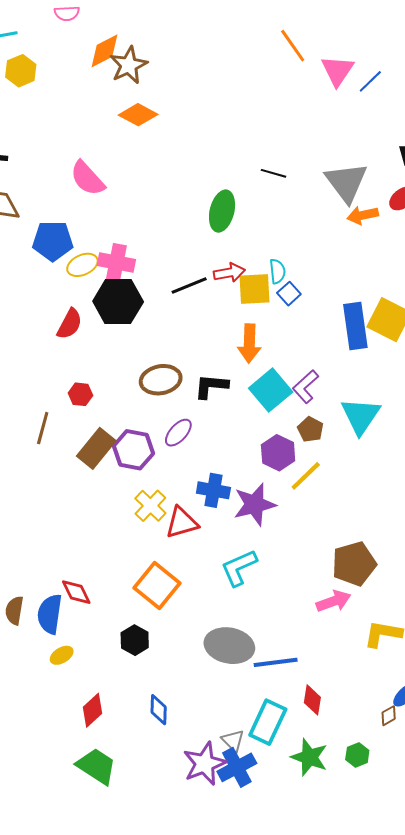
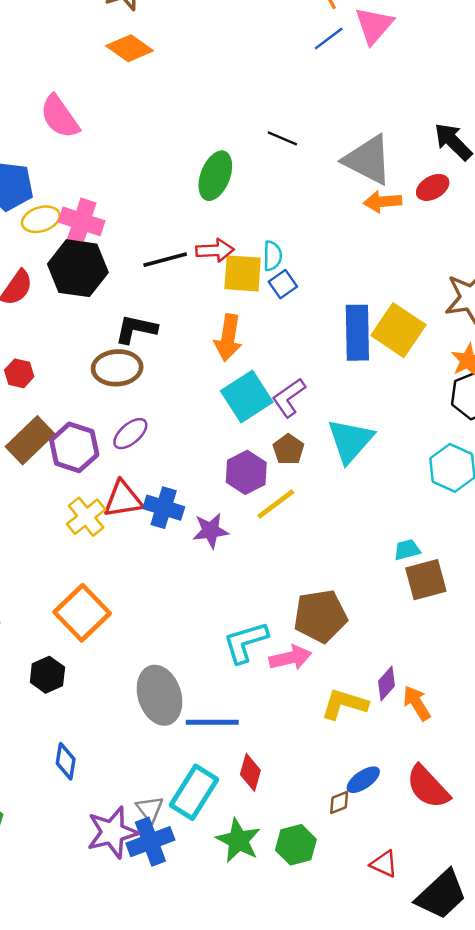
blue line: (370, 81) -> (329, 39), moved
gray triangle: (346, 182) -> (368, 160), turned -33
black L-shape: (211, 386) -> (136, 329), moved
purple star: (255, 504) -> (211, 531), size x0.7
red triangle: (182, 523) -> (123, 499), moved
cyan L-shape: (239, 568) -> (245, 642), moved
gray ellipse: (229, 646) -> (160, 695), turned 54
green hexagon: (357, 755) -> (296, 845), size x1.4

